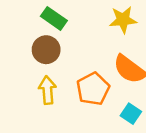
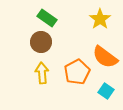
yellow star: (123, 20) -> (100, 19), turned -30

